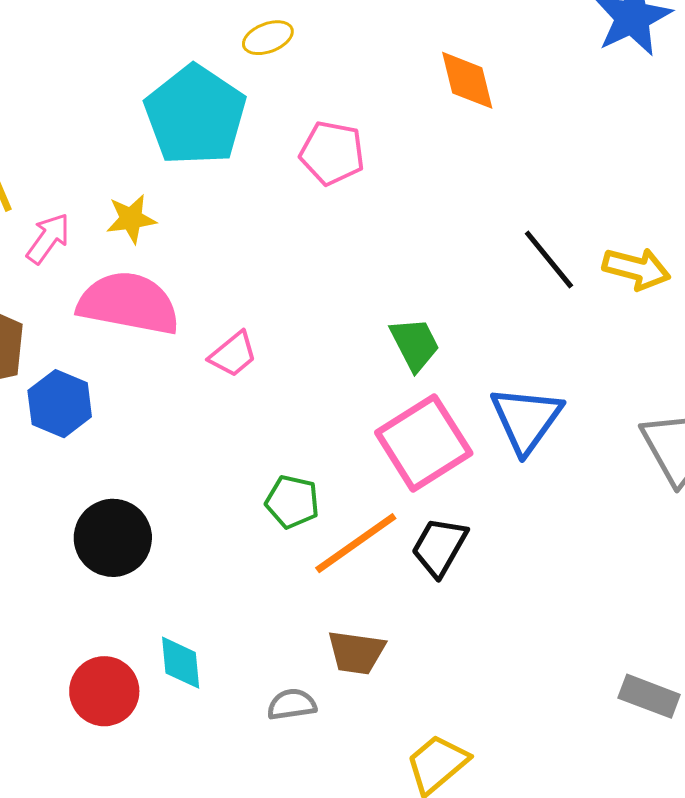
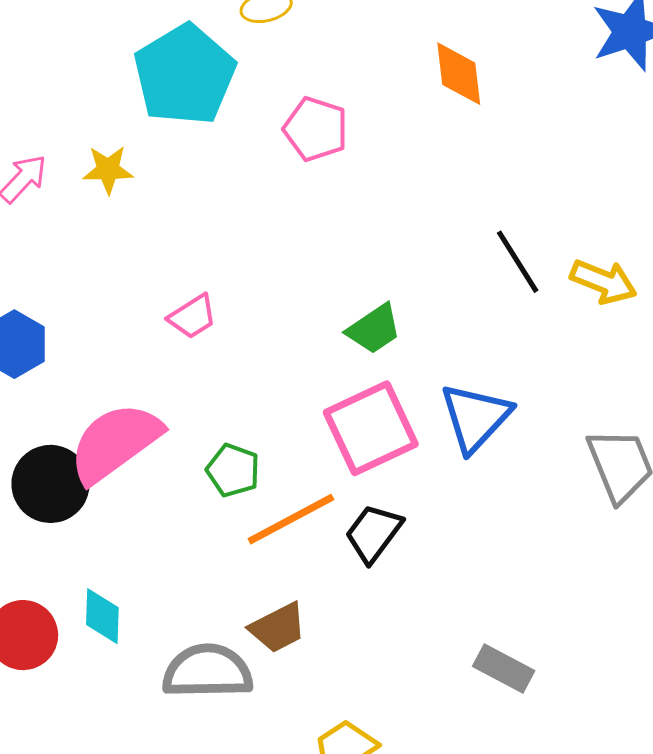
pink semicircle: (129, 303) -> (115, 443), moved, turned -54
green trapezoid: (415, 344) -> (374, 329), turned 76
brown trapezoid: (356, 652) -> (278, 628), turned -42
gray rectangle: (649, 696) -> (504, 668), moved
gray semicircle: (292, 704) -> (207, 671), size x1.8

